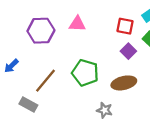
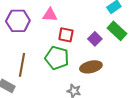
red square: (125, 26) -> (66, 35), moved
brown line: (45, 81) -> (22, 65), turned -30

